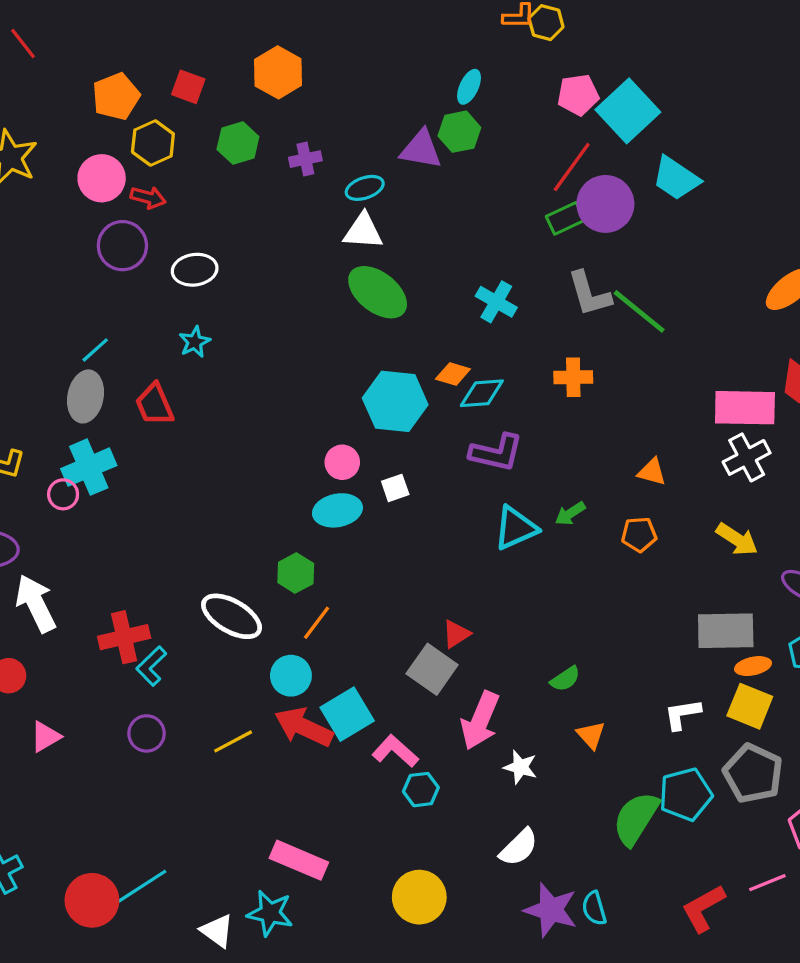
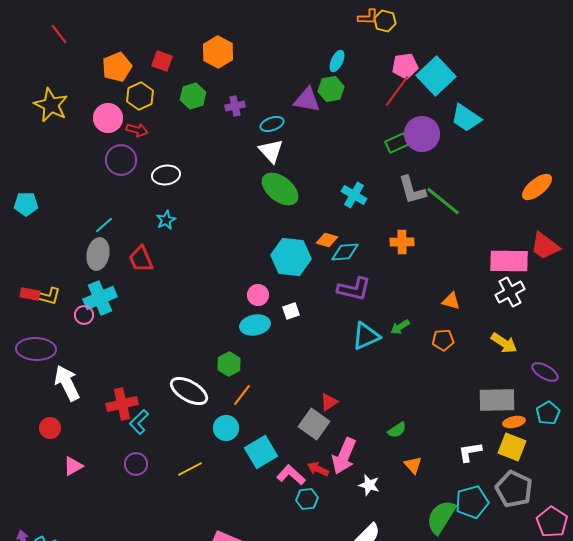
red line: (572, 167) -> (397, 91), moved
white triangle: (363, 231) -> (271, 151), turned 44
red arrow: (304, 727) -> (318, 469), moved, size x0.6

